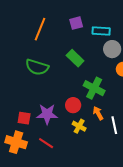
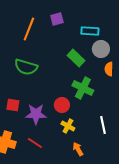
purple square: (76, 23) -> (57, 19), moved
green rectangle: (75, 58) -> (76, 58), moved
orange arrow: (98, 113) -> (78, 149), moved
red square: (24, 118) -> (13, 105), moved

